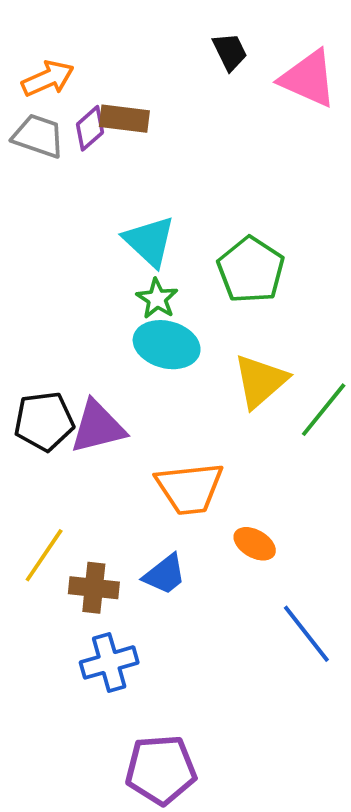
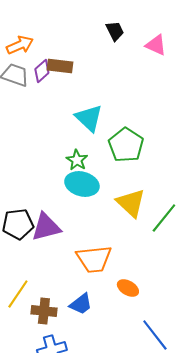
pink triangle: (308, 78) -> (156, 45), size x0.7
cyan triangle: (149, 241) -> (89, 118), moved
yellow triangle: (260, 381) -> (131, 203), turned -36

